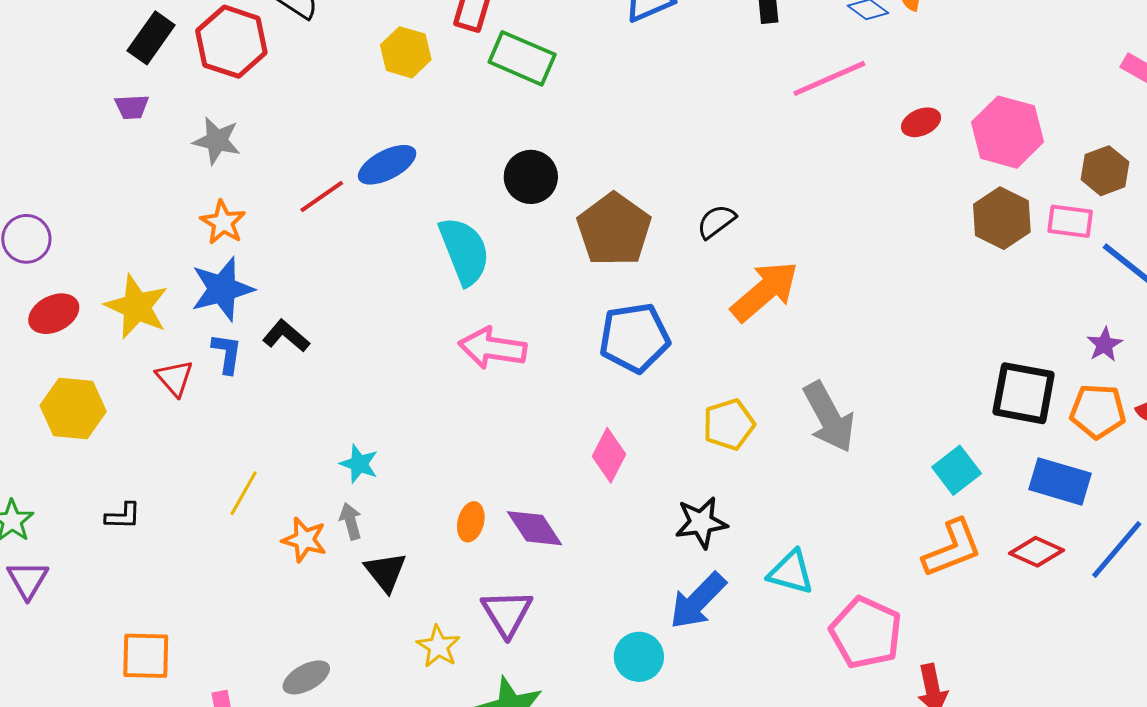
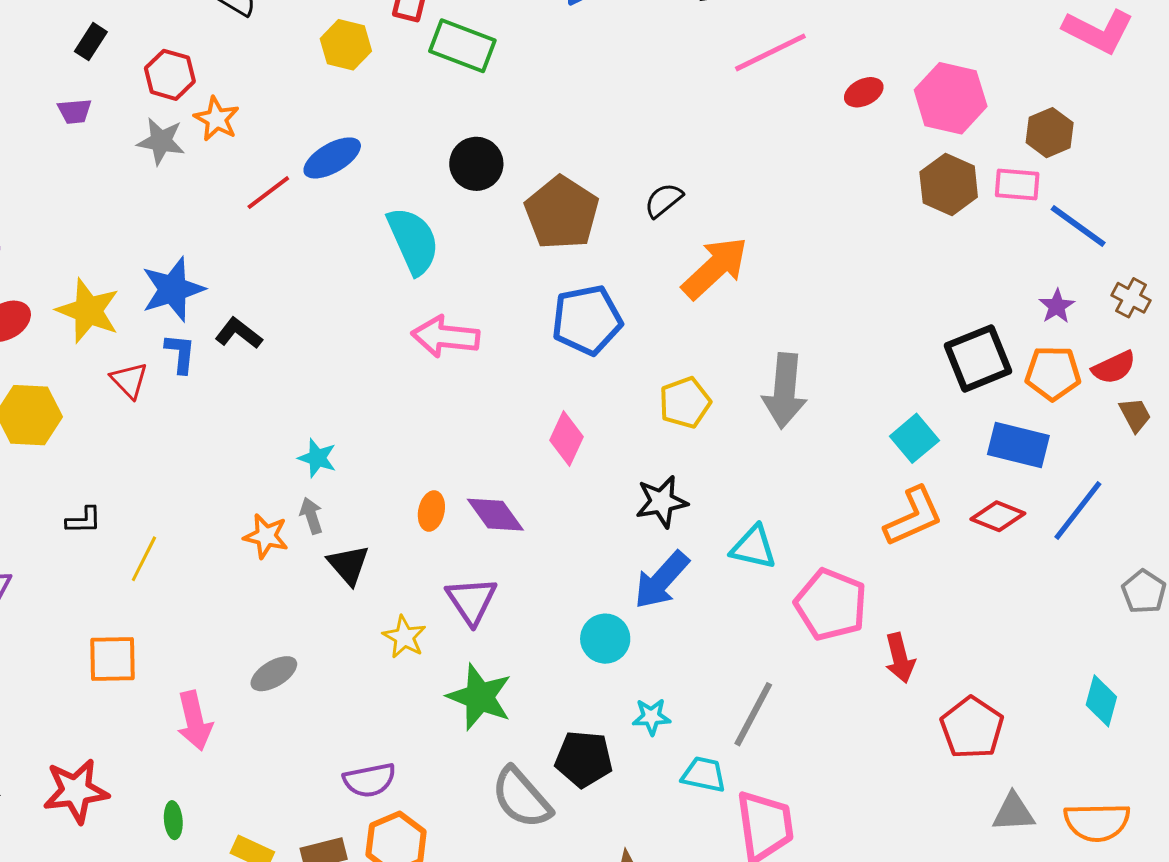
black rectangle: (151, 38) -> (91, 42), size x0.7
red hexagon: (231, 42) -> (170, 75), moved, size x0.7
orange star: (223, 222) -> (217, 119), moved
black square: (1024, 393) -> (978, 358), turned -30
gray arrow: (829, 417) -> (785, 391), turned 36
yellow line: (244, 493) -> (144, 559), moved

